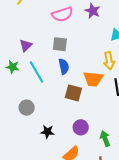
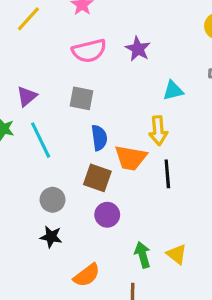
blue semicircle: (64, 66) -> (99, 138), moved
gray circle: (27, 108) -> (53, 200), moved
purple circle: (81, 127) -> (107, 215), moved

